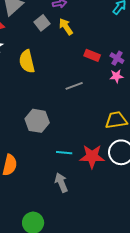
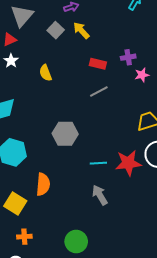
red rectangle: (92, 55) -> (98, 64), moved
purple cross: (117, 58) -> (128, 57), moved, turned -32
yellow semicircle: (27, 61) -> (45, 73), size x0.7

